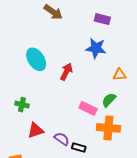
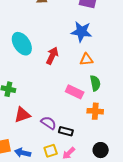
orange triangle: (119, 75) -> (86, 59), moved
green semicircle: (109, 100) -> (95, 83), turned 126
orange cross: (108, 128) -> (95, 111), size x0.7

